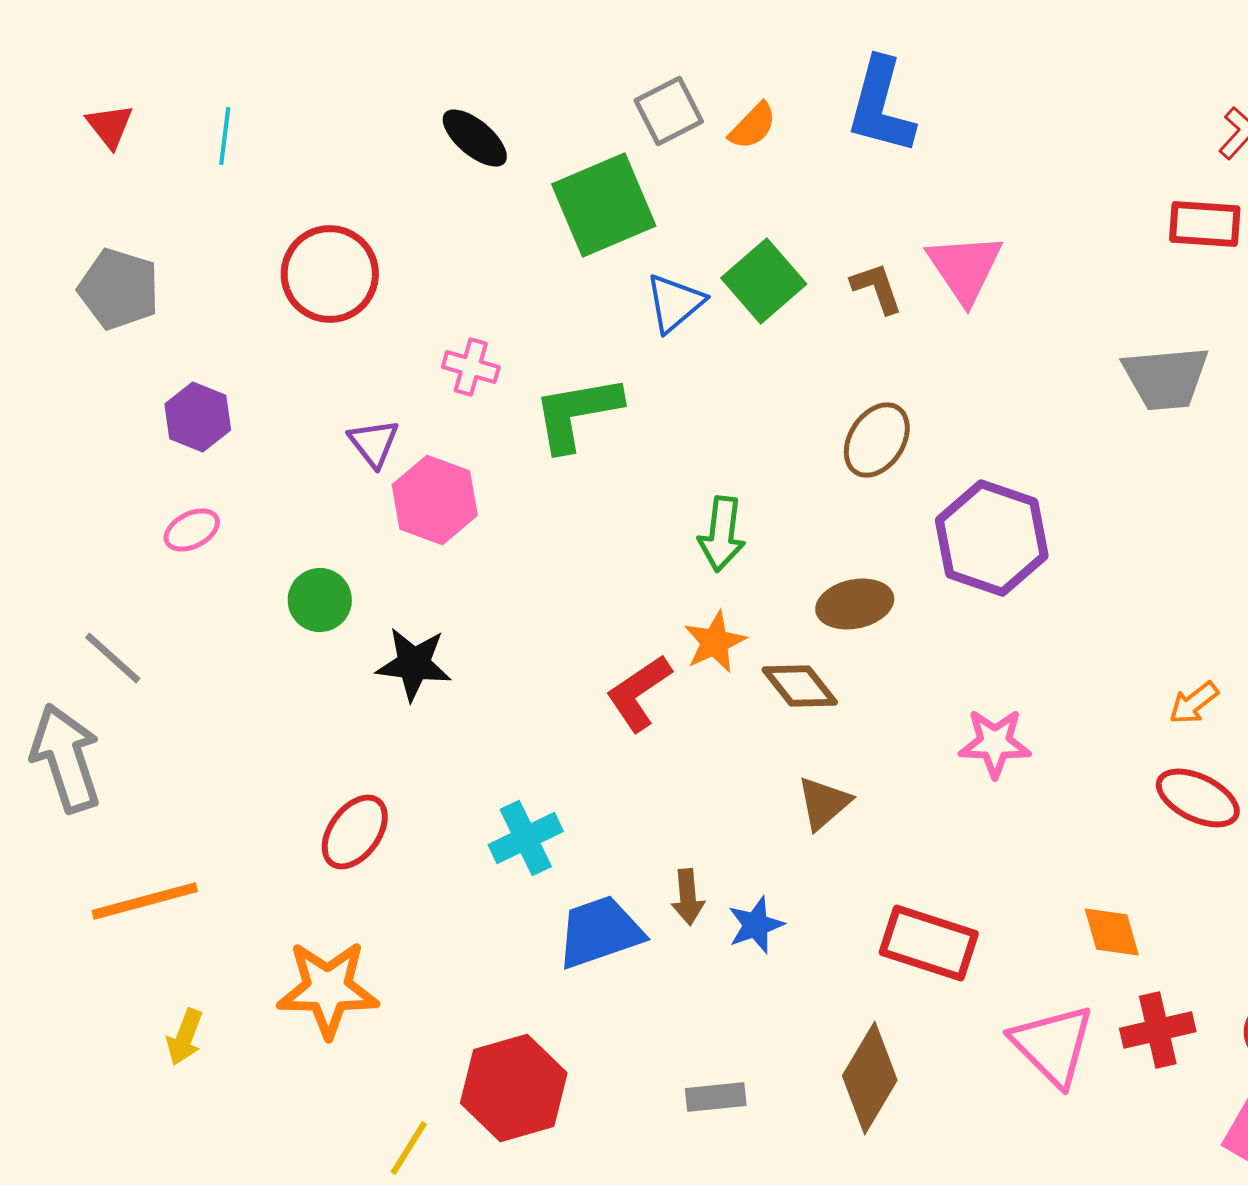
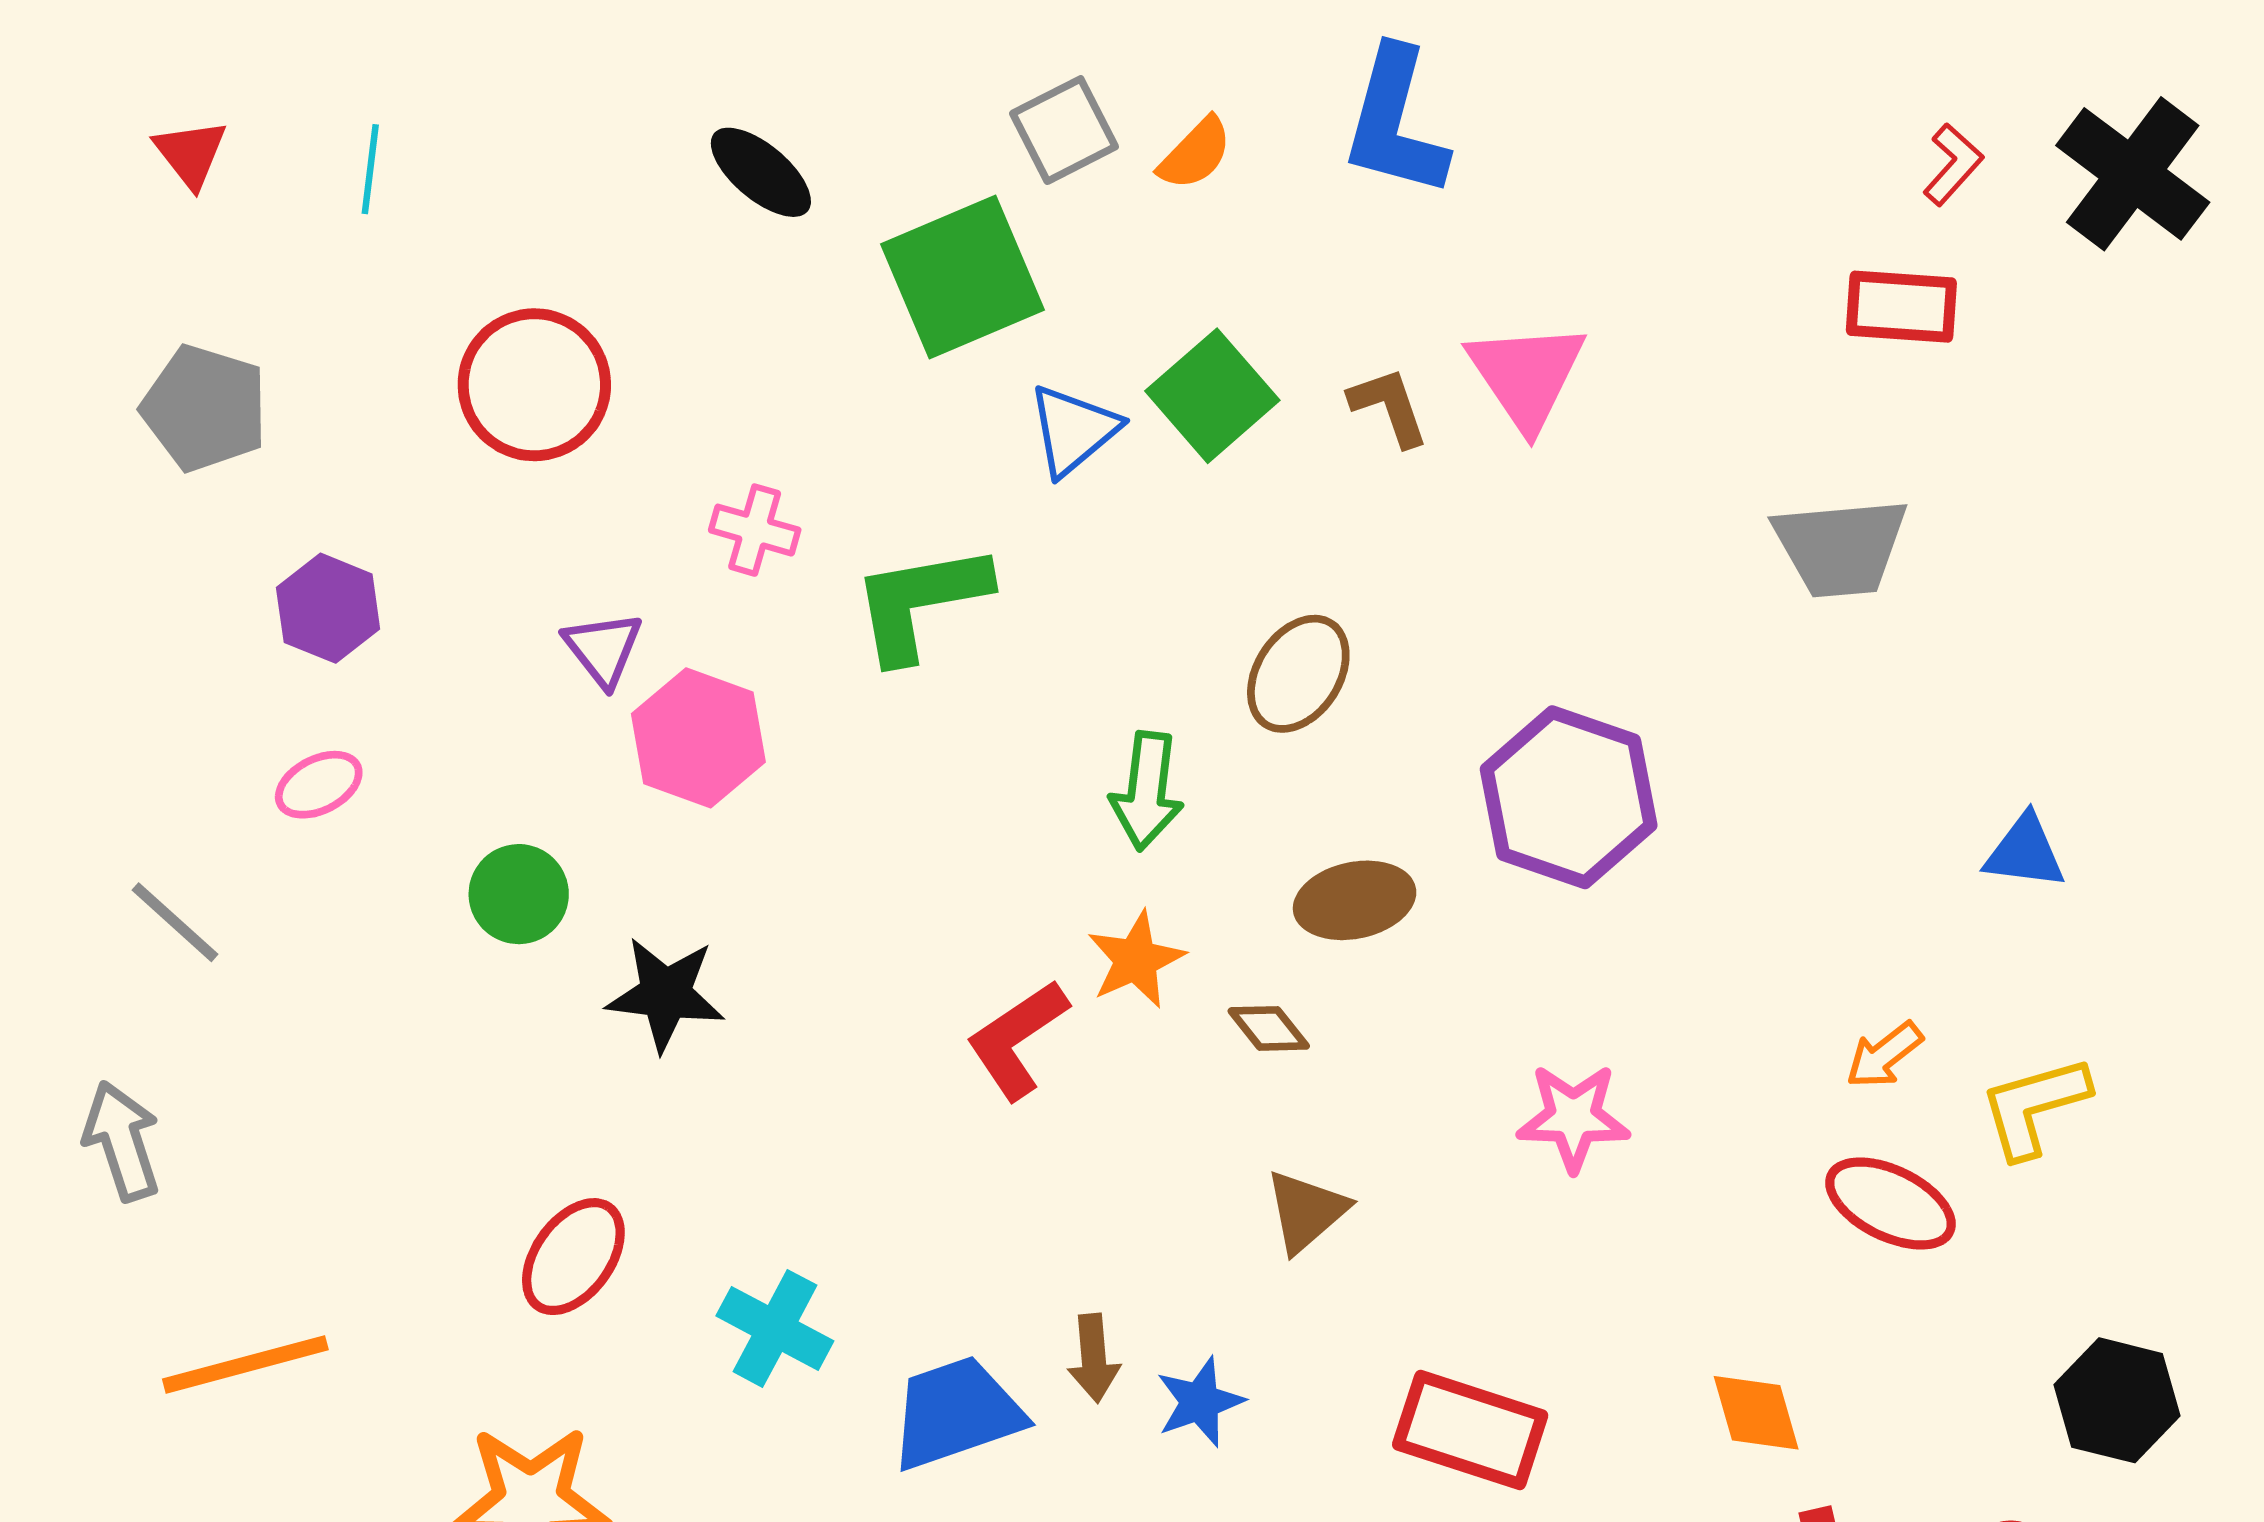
brown ellipse: (877, 440) -> (1298, 674), moved
gray line: (113, 658) -> (175, 922), moved
brown diamond: (800, 686) -> (1269, 1028), size x0.7
gray arrow: (66, 758) -> (122, 1141), size x0.7
cyan cross: (526, 838) -> (775, 1328), moved, turned -36

